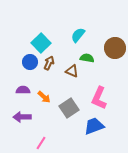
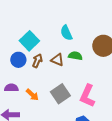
cyan semicircle: (78, 35) -> (66, 33), turned -63
brown triangle: (72, 71) -> (57, 60), moved
gray square: (69, 108) -> (60, 94), moved

